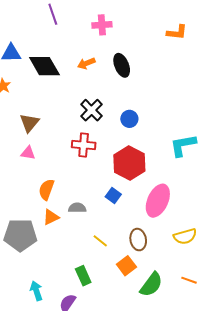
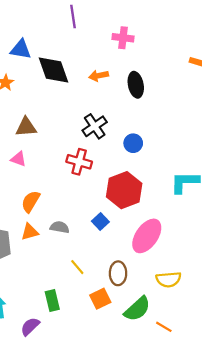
brown triangle: (29, 123) -> (26, 127), turned 35
green semicircle: (151, 285) -> (137, 309), moved

